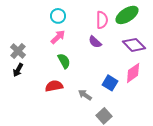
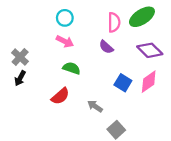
pink arrow: (58, 37) -> (65, 41), turned 70
green semicircle: (64, 61) -> (72, 68), turned -42
blue square: (110, 83) -> (123, 83), moved
red semicircle: (54, 86) -> (60, 96), turned 150

